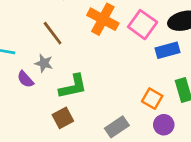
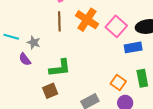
brown line: (53, 33) -> (59, 21), moved, turned 30
gray star: (44, 63) -> (34, 42), moved

